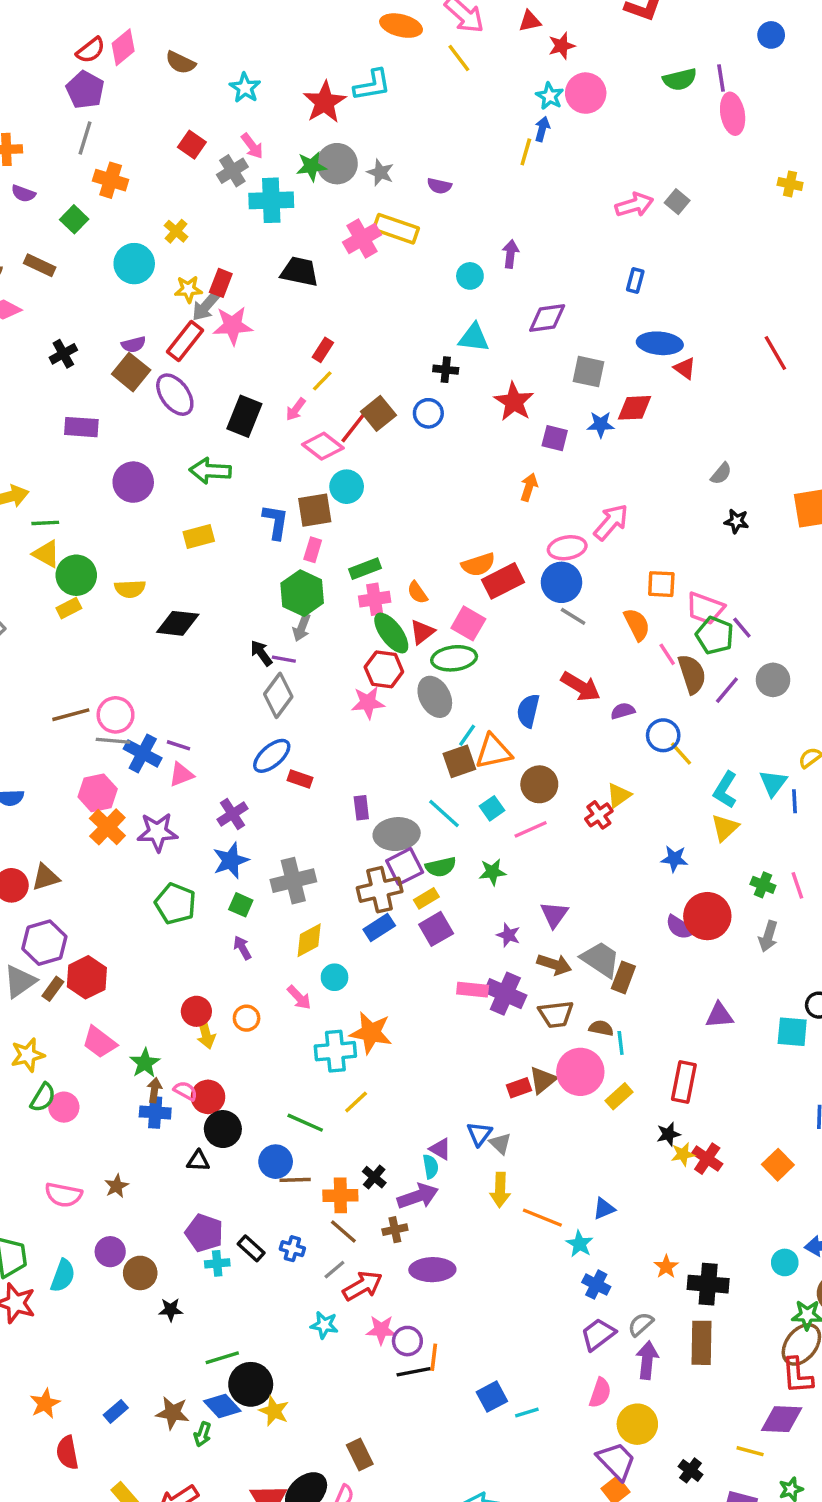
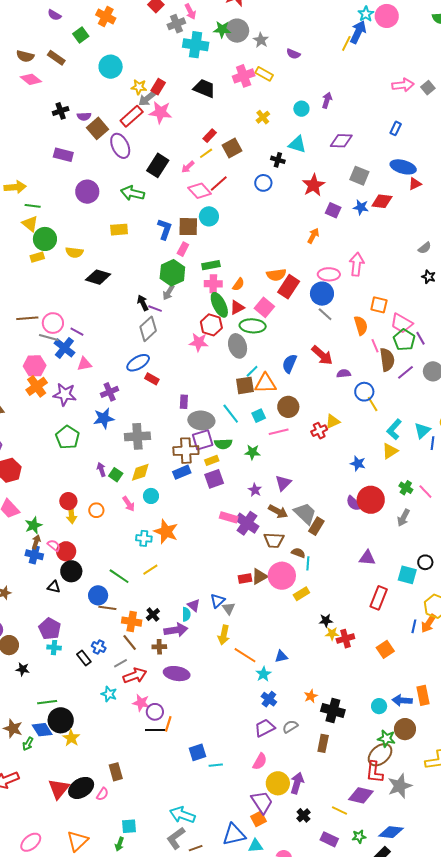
blue arrow: (542, 129) -> (358, 32), size x1.6
yellow rectangle: (396, 229) -> (264, 74), size x0.7
yellow cross: (176, 231) -> (263, 117), moved
purple semicircle: (134, 344) -> (84, 116), moved
red triangle: (685, 368) -> (415, 184), turned 48
brown square: (378, 413) -> (232, 148), moved
pink arrow: (611, 522) -> (357, 264), turned -45
red rectangle: (503, 581) -> (289, 287), turned -40
orange semicircle: (417, 593) -> (238, 284), turned -120
purple line: (179, 745) -> (77, 332), moved
pink line: (797, 885) -> (425, 492), turned -35
green square: (241, 905) -> (116, 475), moved
cyan cross: (335, 1051) -> (144, 538), size x0.7
red rectangle: (684, 1082) -> (379, 598), moved
red cross: (707, 1159) -> (345, 639), turned 30
black rectangle: (251, 1248) -> (84, 658), moved
brown rectangle: (702, 1343) -> (323, 743), size x0.7
purple arrow: (647, 1360) -> (297, 783), moved

